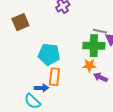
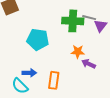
green cross: (94, 46) -> (73, 21), moved
orange rectangle: (54, 77) -> (54, 80), moved

